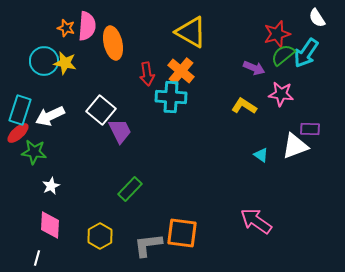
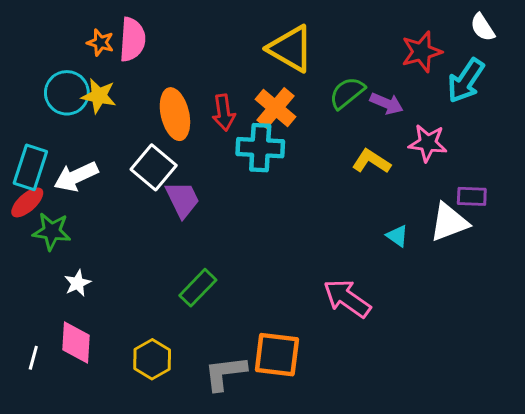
orange ellipse: (113, 43) -> (175, 114), moved
green semicircle: (283, 55) -> (347, 93), moved
pink arrow: (256, 221) -> (347, 298), moved
white line: (37, 258) -> (33, 358), moved

